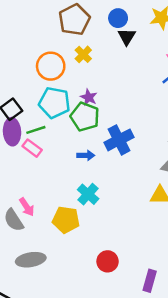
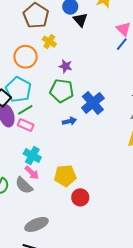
purple star: (89, 97) -> (66, 66), moved
cyan pentagon: (54, 103) -> (18, 89), moved, turned 30
cyan cross: (88, 194) -> (32, 156), moved
gray ellipse: (31, 260) -> (36, 224), moved
red circle: (108, 261) -> (80, 197), moved

